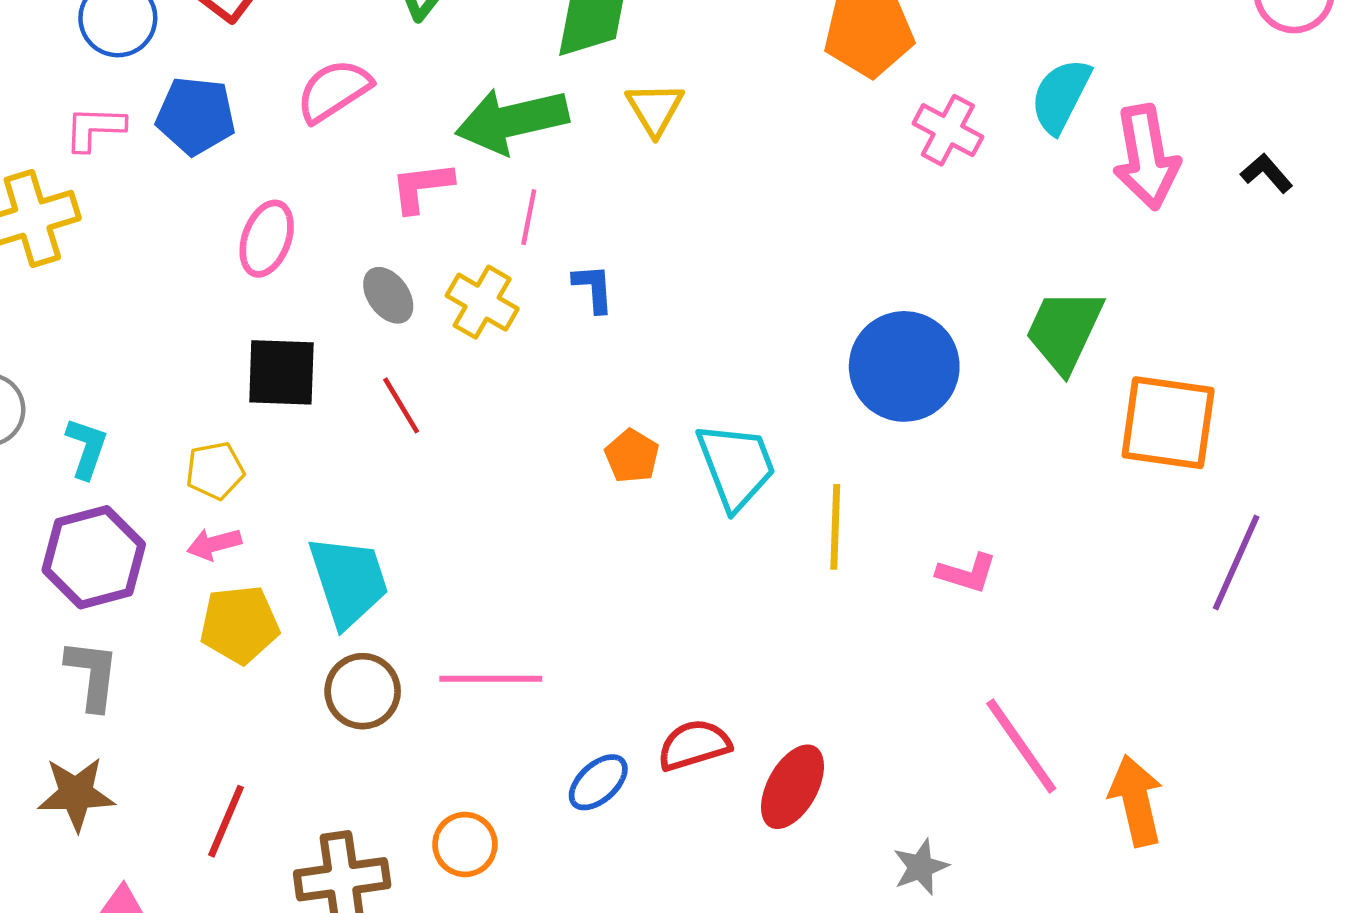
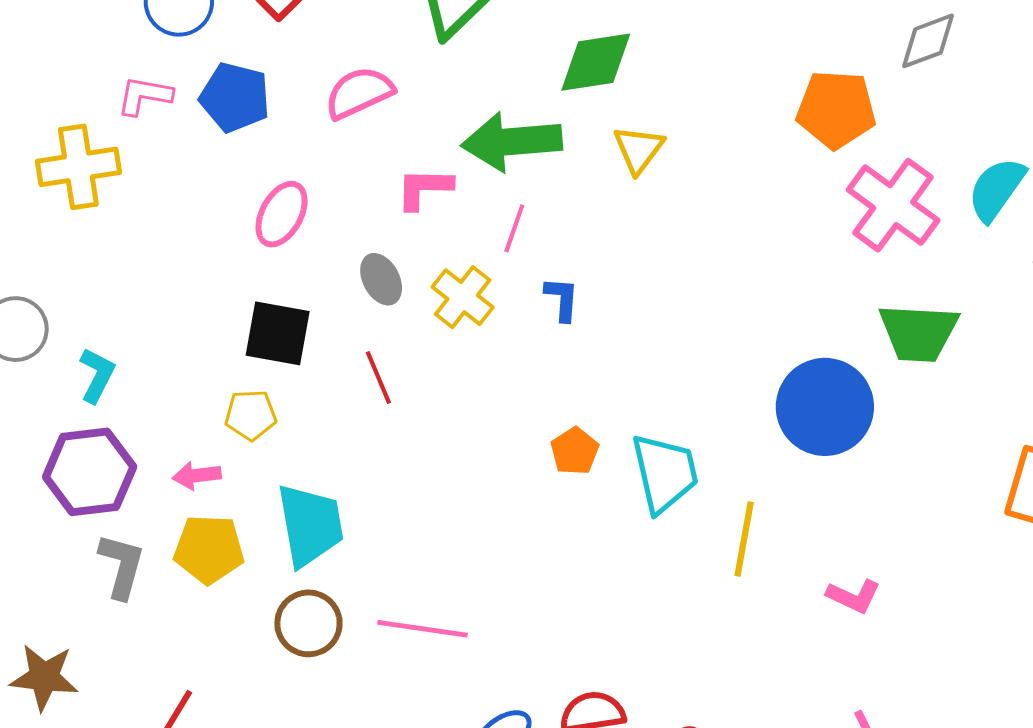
pink cross: (948, 130) -> (893, 205), size x1.5
green trapezoid: (1064, 330) -> (918, 333), moved, turned -120
yellow pentagon: (215, 471) -> (251, 415), moved
gray L-shape: (92, 675) -> (122, 566), moved

